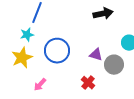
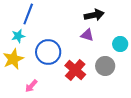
purple triangle: (96, 55) -> (87, 35), moved
red cross: (88, 83) -> (75, 70), moved, size x1.5

